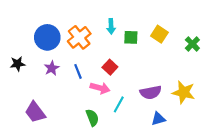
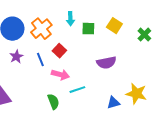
red square: (110, 67) -> (59, 51), moved
purple semicircle: (151, 92) -> (106, 63), moved
yellow star: (184, 92) -> (136, 94), moved
cyan line: (119, 104) -> (77, 90), turned 42

